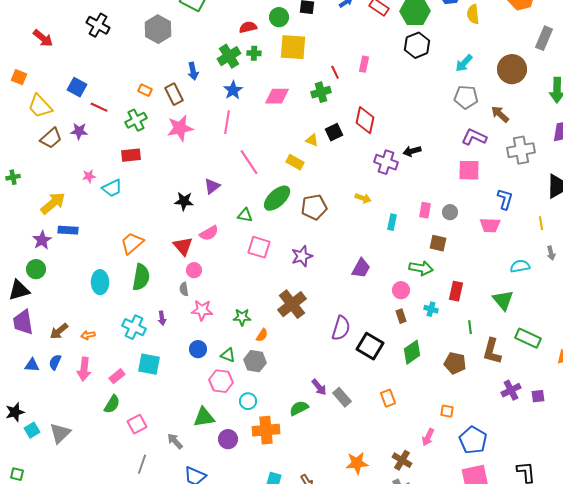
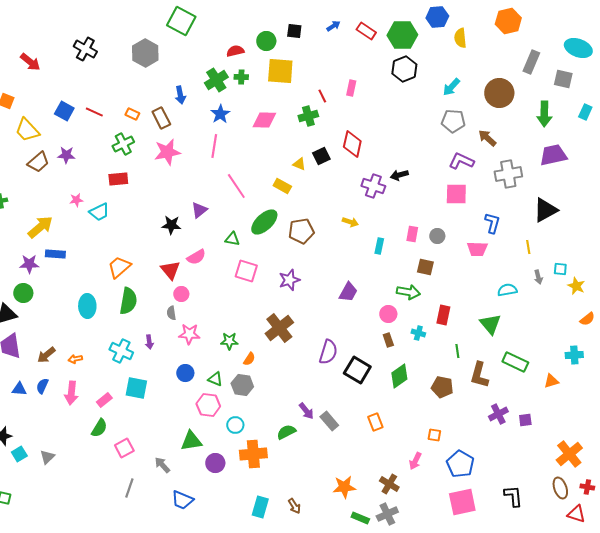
red line: (99, 107) -> (94, 112), moved
purple star: (42, 240) -> (29, 264), turned 30
gray triangle: (60, 433) -> (47, 457), size x0.7

